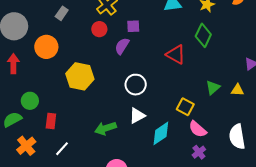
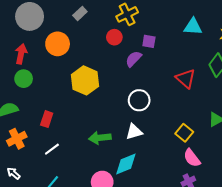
green circle: (30, 101) -> (24, 79), moved
cyan diamond: (161, 133) -> (126, 164), moved

